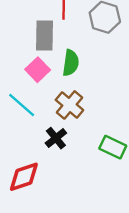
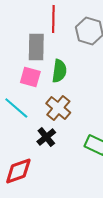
pink square: (38, 70) -> (30, 77), turned -30

